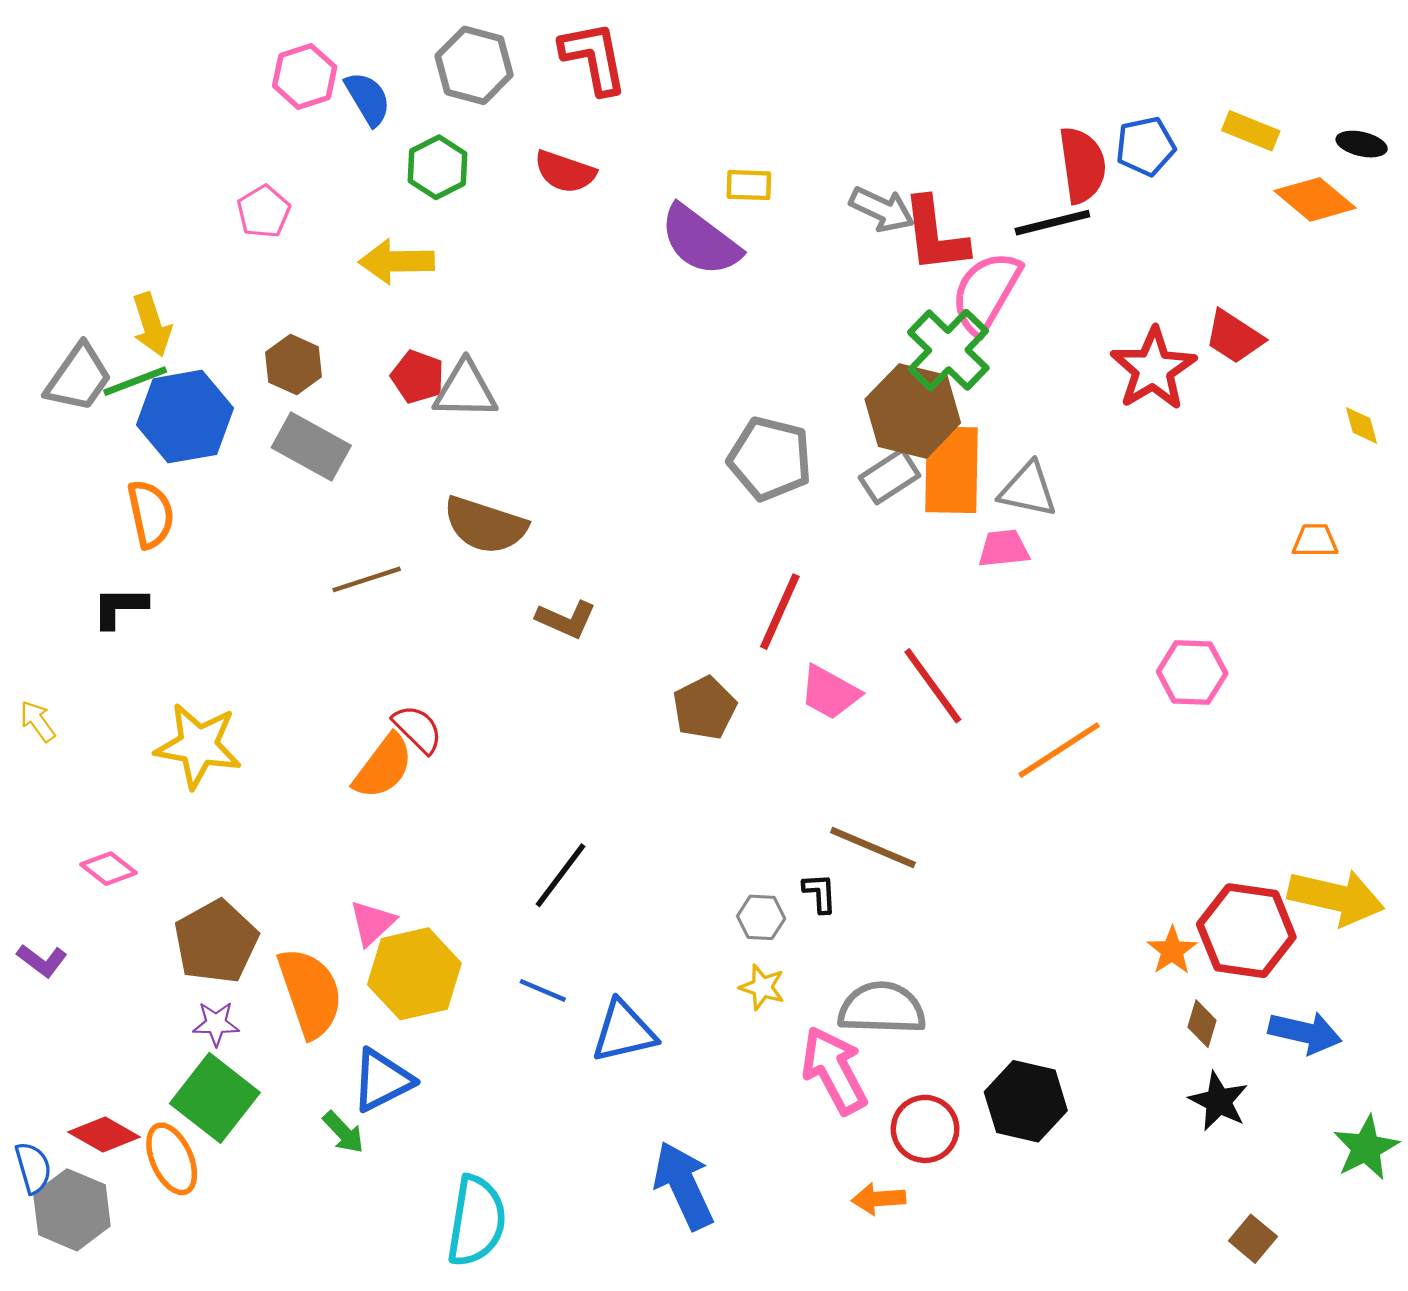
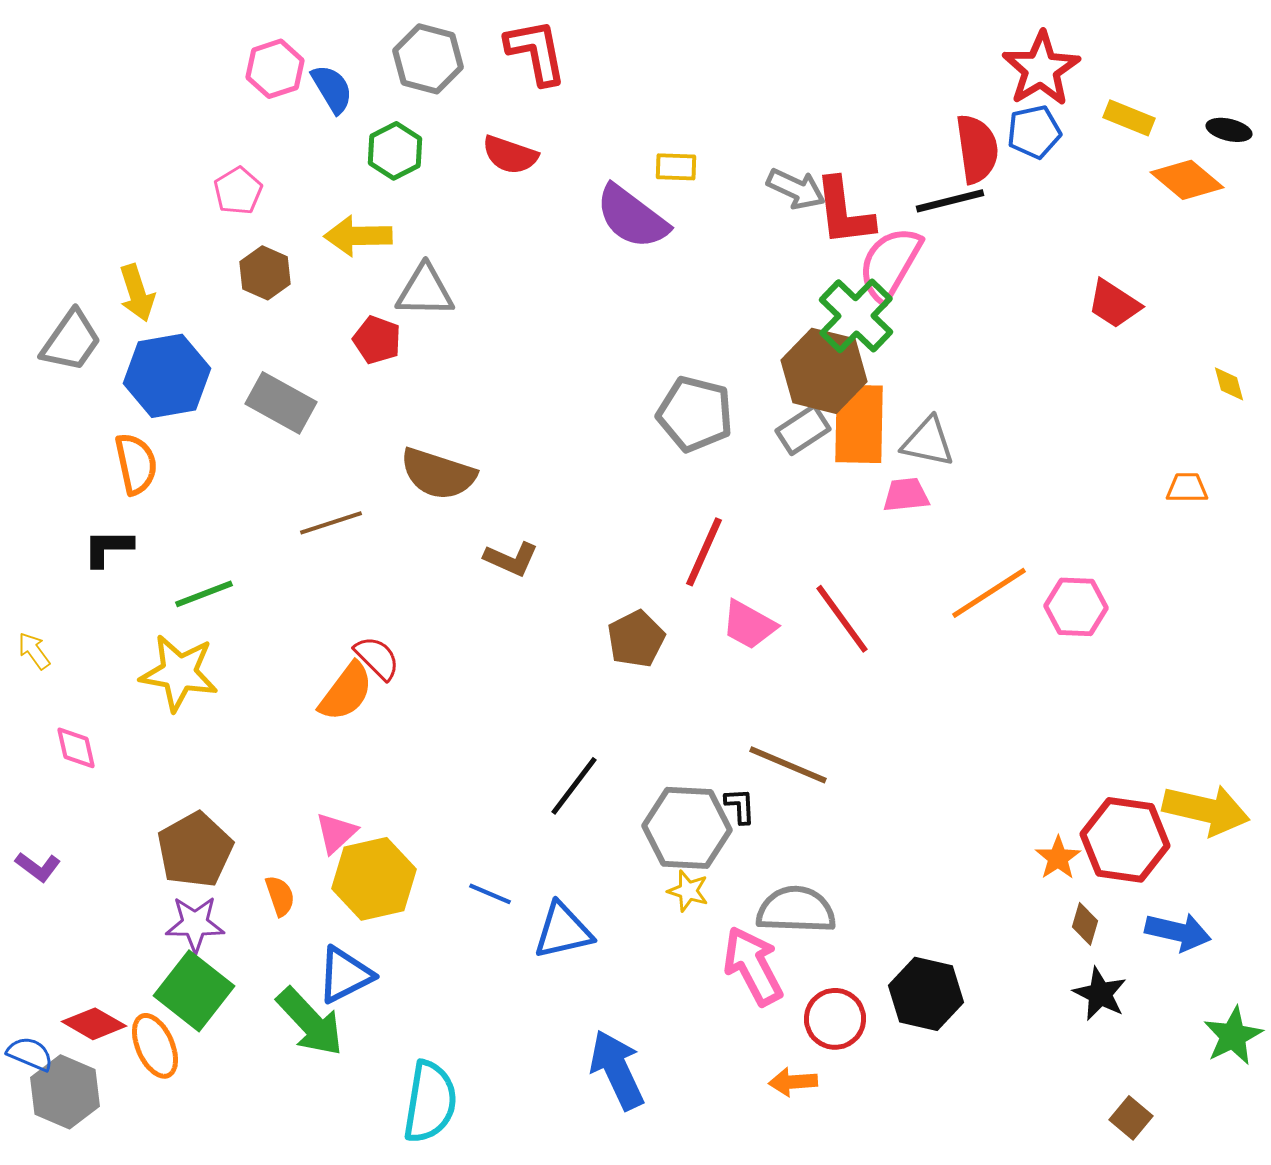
brown hexagon: (294, 365) -> (265, 273), moved
red star: (1153, 369) -> (1041, 69), moved
green line: (135, 381) -> (204, 594), moved
gray triangle: (465, 390) -> (425, 291), moved
orange line: (1059, 750) -> (989, 593), moved
pink diamond: (109, 869) -> (76, 748), moved, turned 39
black line: (561, 875) -> (574, 786), moved
gray hexagon: (761, 917) -> (687, 828), size x2.0
orange semicircle: (310, 993) -> (280, 896), size x0.5
purple star: (216, 1024) -> (195, 924), size x1.4
green arrow: (343, 1132) -> (310, 1022), size x1.8
blue semicircle: (33, 1168) -> (30, 1054), turned -51

